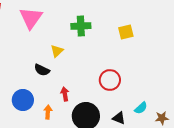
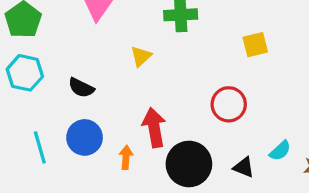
yellow square: (126, 32) -> (255, 45), moved
black semicircle: (42, 70) -> (81, 88), moved
red arrow: (65, 94) -> (154, 128), size x1.6

